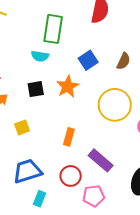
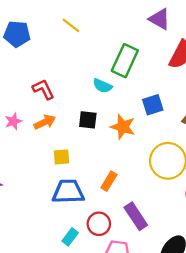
orange star: (68, 86) -> (123, 127), turned 30
blue trapezoid: (27, 171) -> (68, 192), moved
cyan rectangle: (40, 199) -> (70, 237), moved

